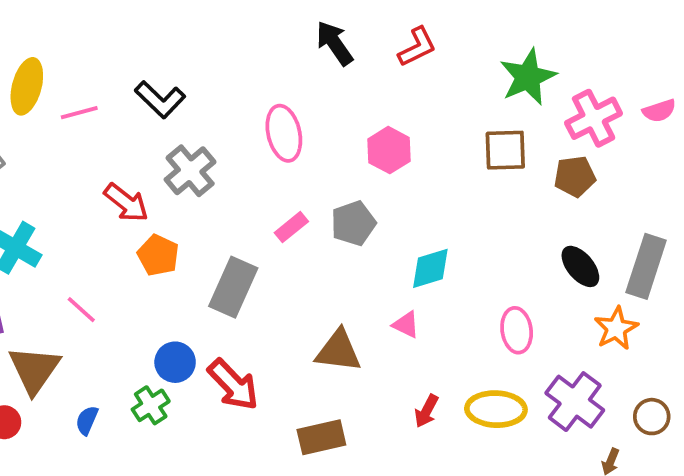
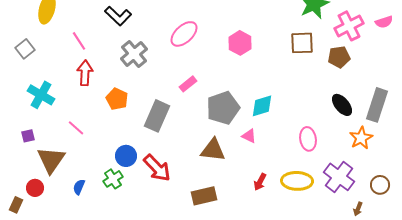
pink line: (79, 113) -> (79, 41), moved, turned 72
pink ellipse: (284, 133) -> (184, 34), turned 60
red arrow: (126, 203) -> (85, 73), moved, turned -125
gray pentagon: (353, 223) -> (223, 108), moved, size x1.4

